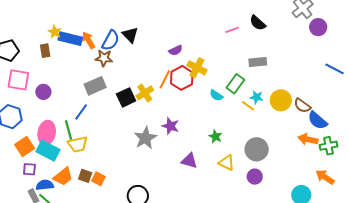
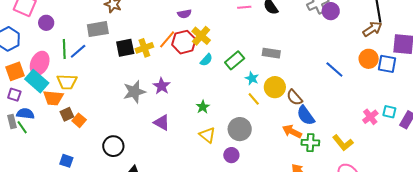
purple circle: (318, 27) -> (331, 11), moved
gray rectangle: (258, 62) -> (271, 53), moved
cyan semicircle: (216, 95) -> (206, 60), moved, turned -96
yellow line: (248, 106) -> (254, 99), moved
green line: (68, 130) -> (64, 49), moved
purple triangle: (189, 161) -> (162, 123), moved
brown square: (85, 176) -> (67, 114), turned 32
orange trapezoid: (63, 177) -> (53, 98), moved, turned 30

